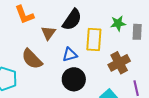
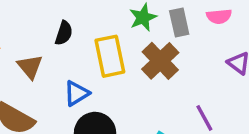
black semicircle: (72, 20) -> (64, 33), size x0.6
brown cross: (119, 63) -> (160, 61), moved

